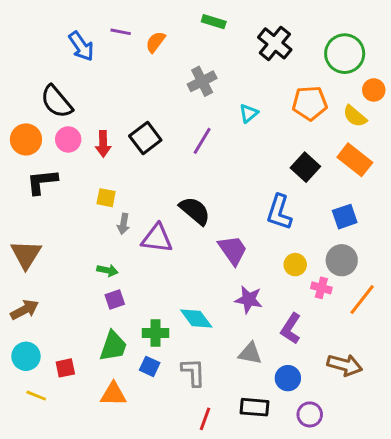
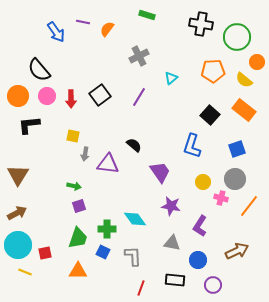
black cross: (275, 43) -> (201, 24), moved, turned -30
black semicircle: (195, 211) -> (134, 145), size x0.7
cyan circle: (26, 356) -> (18, 245), size x1.4
brown arrow: (345, 365) -> (237, 251), turned -40

